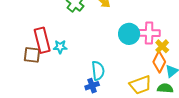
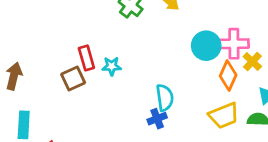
red rectangle: (42, 40) -> (86, 58), size x0.7
brown square: (32, 55) -> (73, 78), turned -30
orange diamond: (159, 62) -> (228, 76), moved

